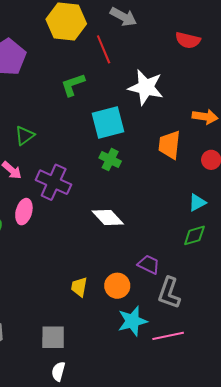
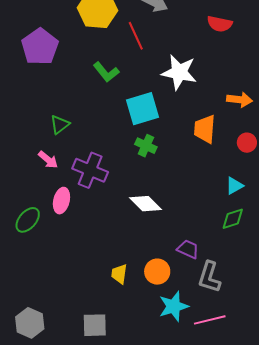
green L-shape: (73, 85) -> (106, 72), turned -108

